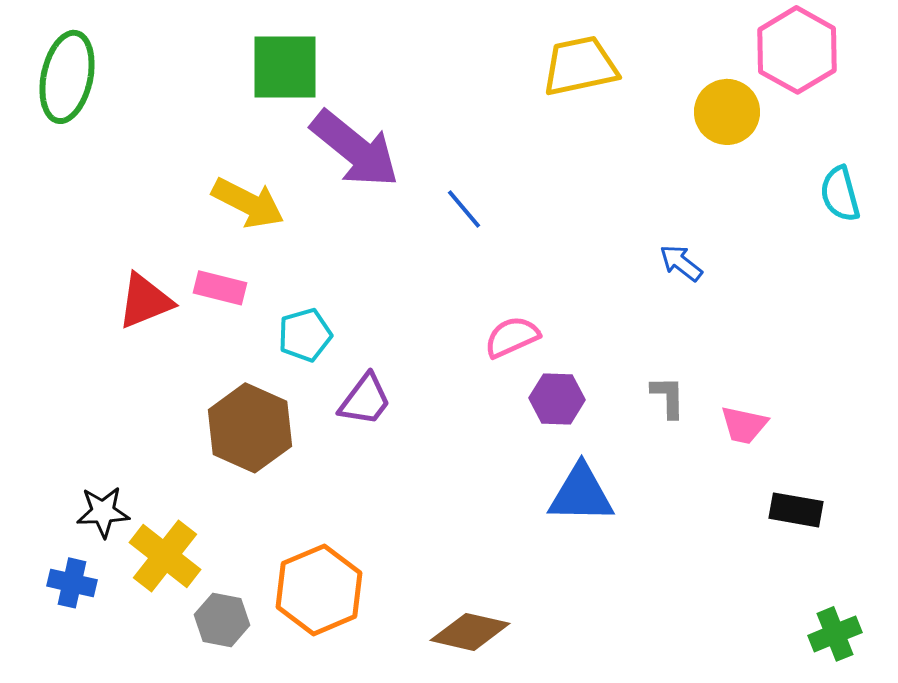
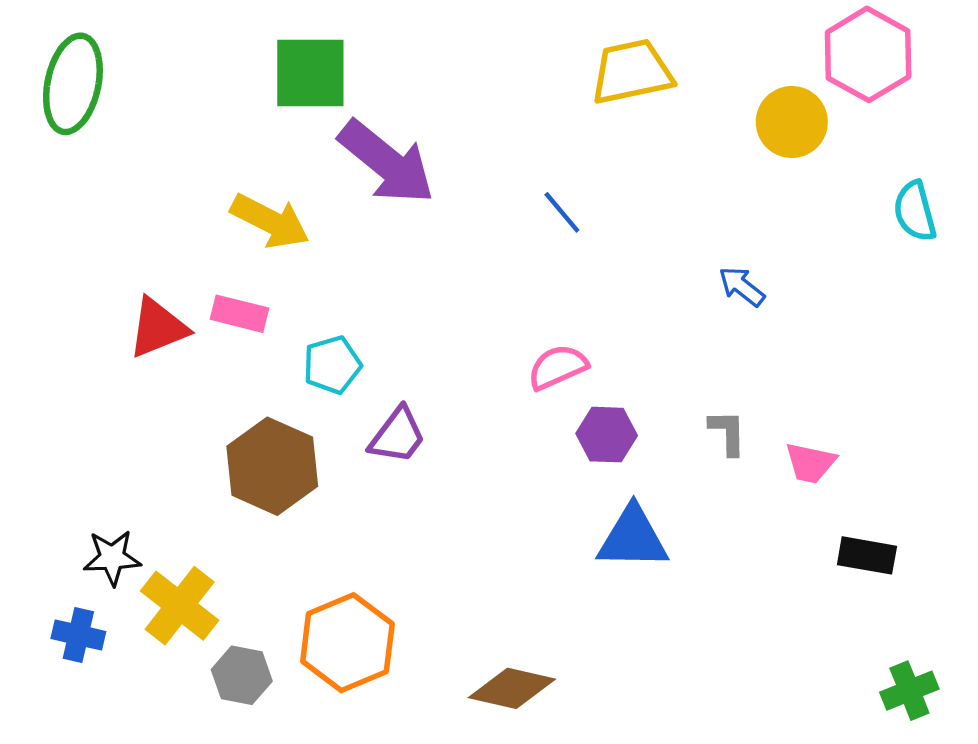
blue line: (464, 209) -> (562, 212), moved

